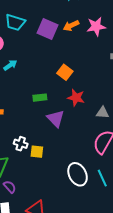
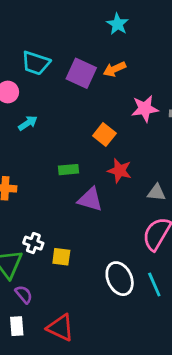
pink star: (96, 26) -> (145, 109), moved
purple triangle: (56, 118) -> (90, 199), turned -30
white cross: (21, 144) -> (33, 243), moved
yellow square: (37, 152) -> (61, 257), moved

